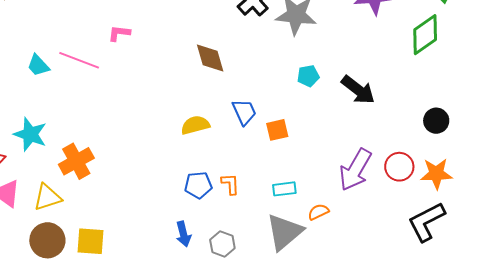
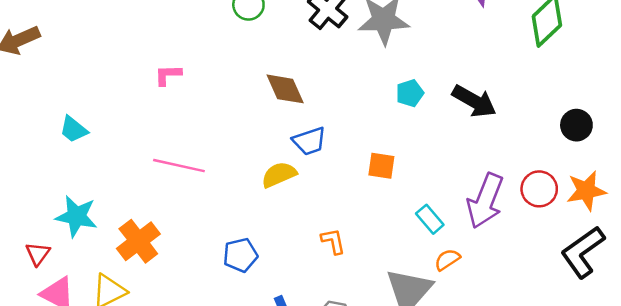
pink line: (79, 60) -> (179, 166), moved
blue trapezoid: (244, 112) -> (309, 141), moved, turned 104
orange square: (277, 130) -> (381, 166), turned 30
blue pentagon: (198, 185) -> (240, 255), moved
cyan rectangle: (284, 189) -> (430, 219), moved, turned 65

